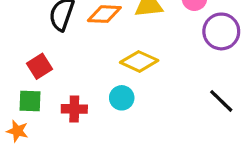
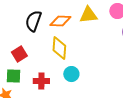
yellow diamond: (139, 61) -> (59, 48), moved, turned 70

